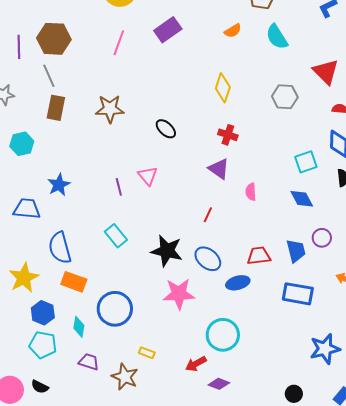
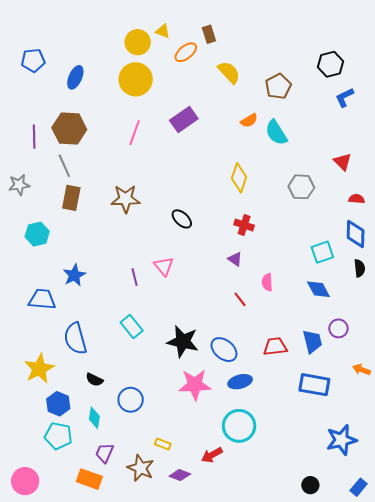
cyan semicircle: (277, 37) -> (276, 133), moved
red triangle: (326, 72) -> (342, 162), size x0.7
purple triangle: (219, 169) -> (235, 259), size x0.7
red line: (208, 215) -> (240, 299), moved, turned -63
orange rectangle: (74, 282) -> (89, 479), moved
blue ellipse: (238, 283) -> (240, 382), moved
blue circle: (115, 309) -> (131, 400), size x0.7
purple trapezoid: (89, 362) -> (104, 453), turned -85
purple diamond: (219, 384) -> (180, 475), moved
black semicircle: (40, 387) -> (94, 380), moved

